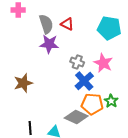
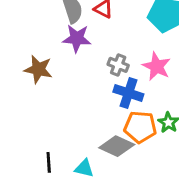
blue cross: (84, 81) -> (128, 93), turned -30
brown star: (23, 83) -> (38, 69), moved, turned 30

